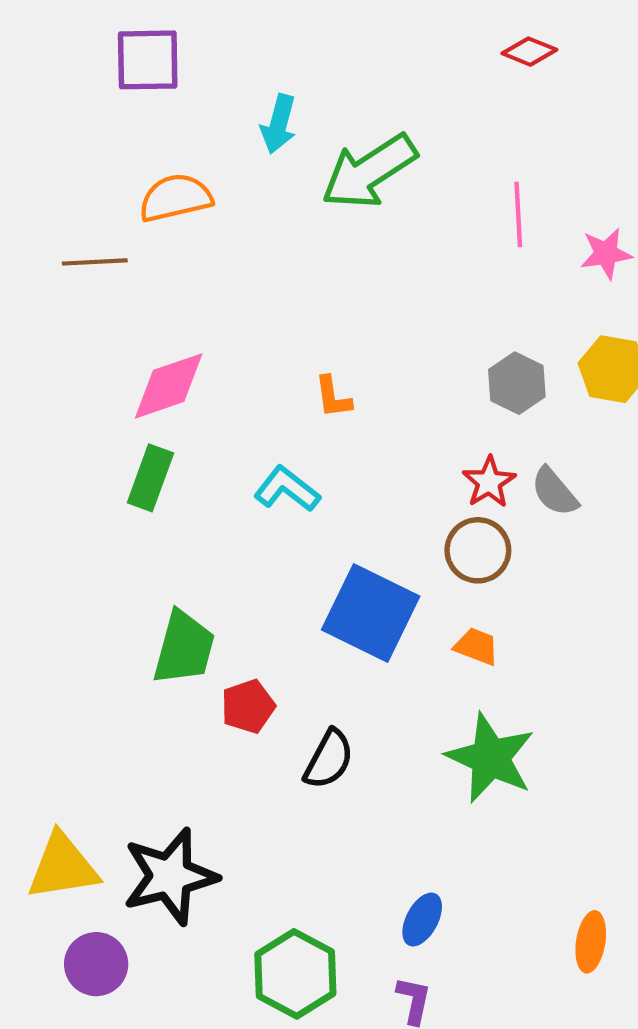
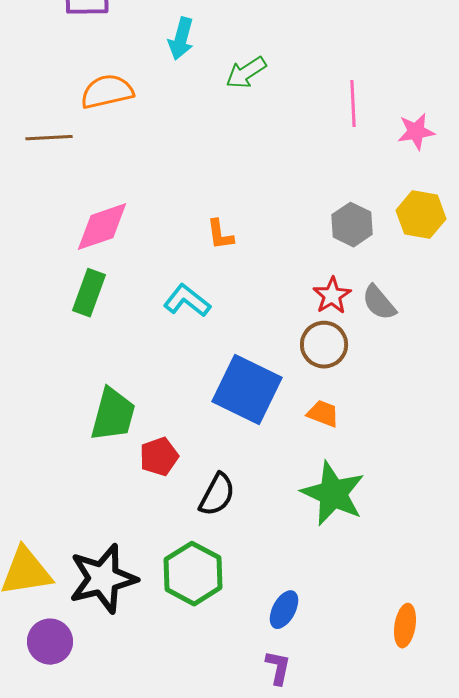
green arrow: (369, 171) -> (246, 73), size x0.6
green hexagon: (295, 974) -> (193, 574), moved

